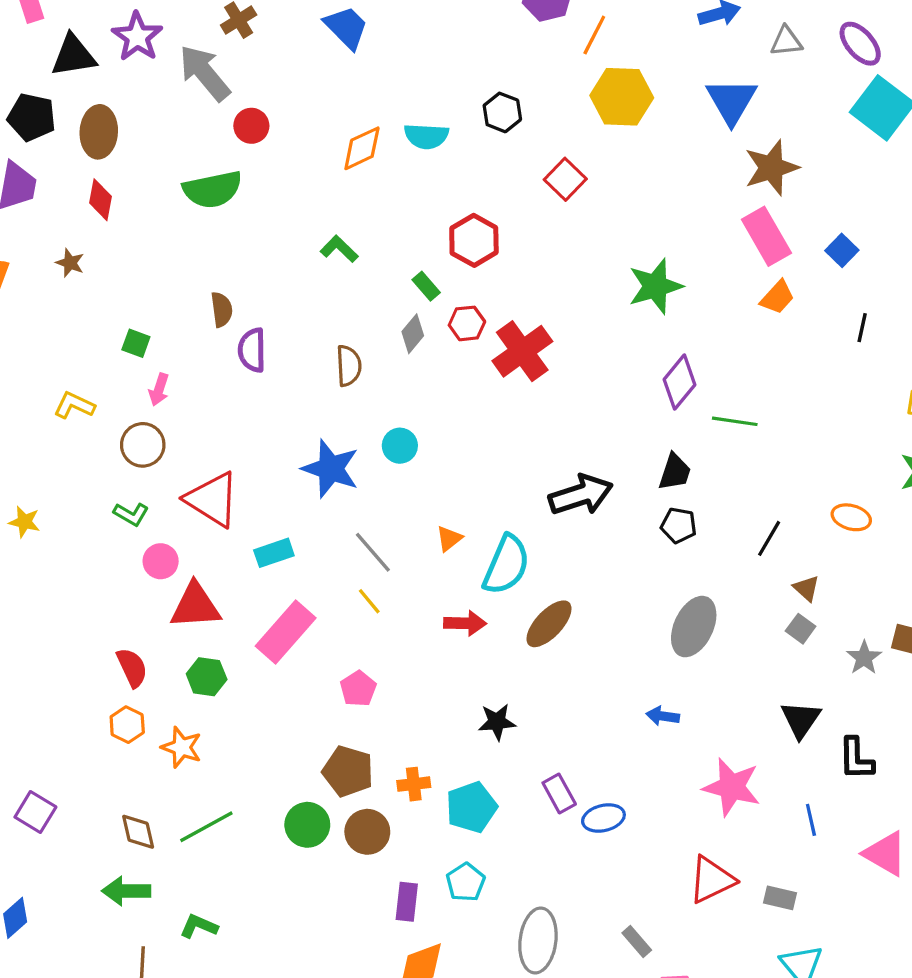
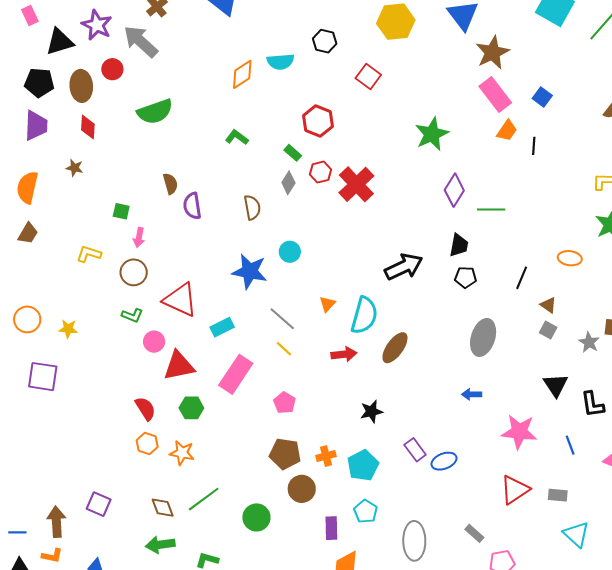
red circle: (251, 126) -> (112, 69), moved
black line: (862, 328) -> (534, 146), moved
green circle: (307, 825) -> (256, 517), moved

